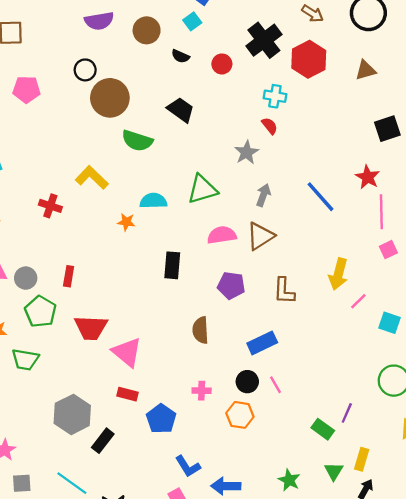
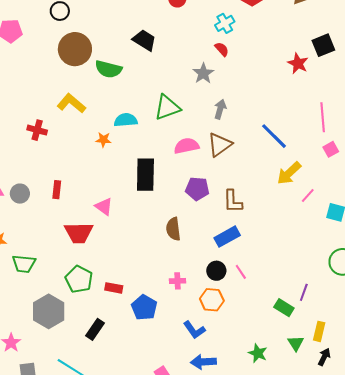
cyan cross: (275, 96) -> (225, 23), turned -36
brown circle: (110, 98) -> (75, 49), moved
red star: (368, 177) -> (298, 63), moved
blue line: (321, 197) -> (274, 136), moved
black rectangle: (172, 265) -> (145, 175), size x1.4
yellow arrow: (338, 274) -> (289, 173), turned 36
brown L-shape: (284, 291) -> (233, 201), moved
green pentagon: (40, 312) -> (79, 279), moved
pink triangle: (127, 352) -> (104, 207), moved, size x0.7
gray hexagon: (72, 414) -> (49, 311), moved
blue L-shape: (188, 466) -> (194, 330), moved

